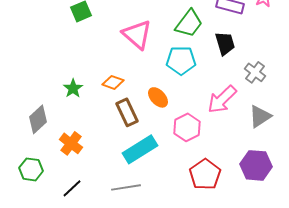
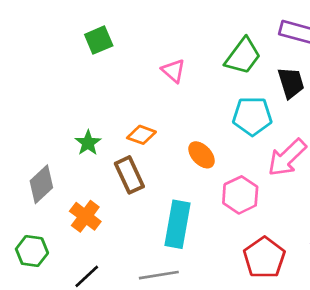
pink triangle: (137, 34) -> (173, 71), size x0.6
cyan pentagon: (181, 60) -> (252, 116), moved
brown rectangle: (127, 112) -> (129, 175), moved
cyan rectangle: (140, 149) -> (177, 224), turned -48

